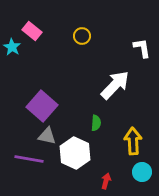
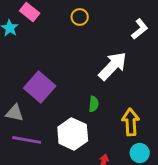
white L-shape: (142, 48) -> (140, 29), turned 60
gray triangle: (47, 136) -> (15, 113), moved

